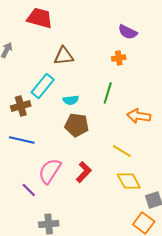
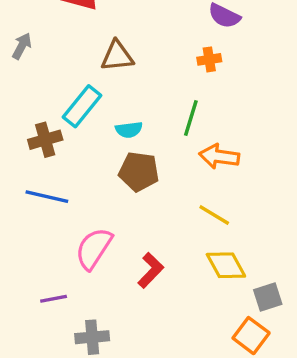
orange arrow: (139, 116) -> (219, 156), moved
red L-shape: (84, 172) -> (151, 270), moved
purple line: (29, 190) -> (54, 299), moved, turned -56

